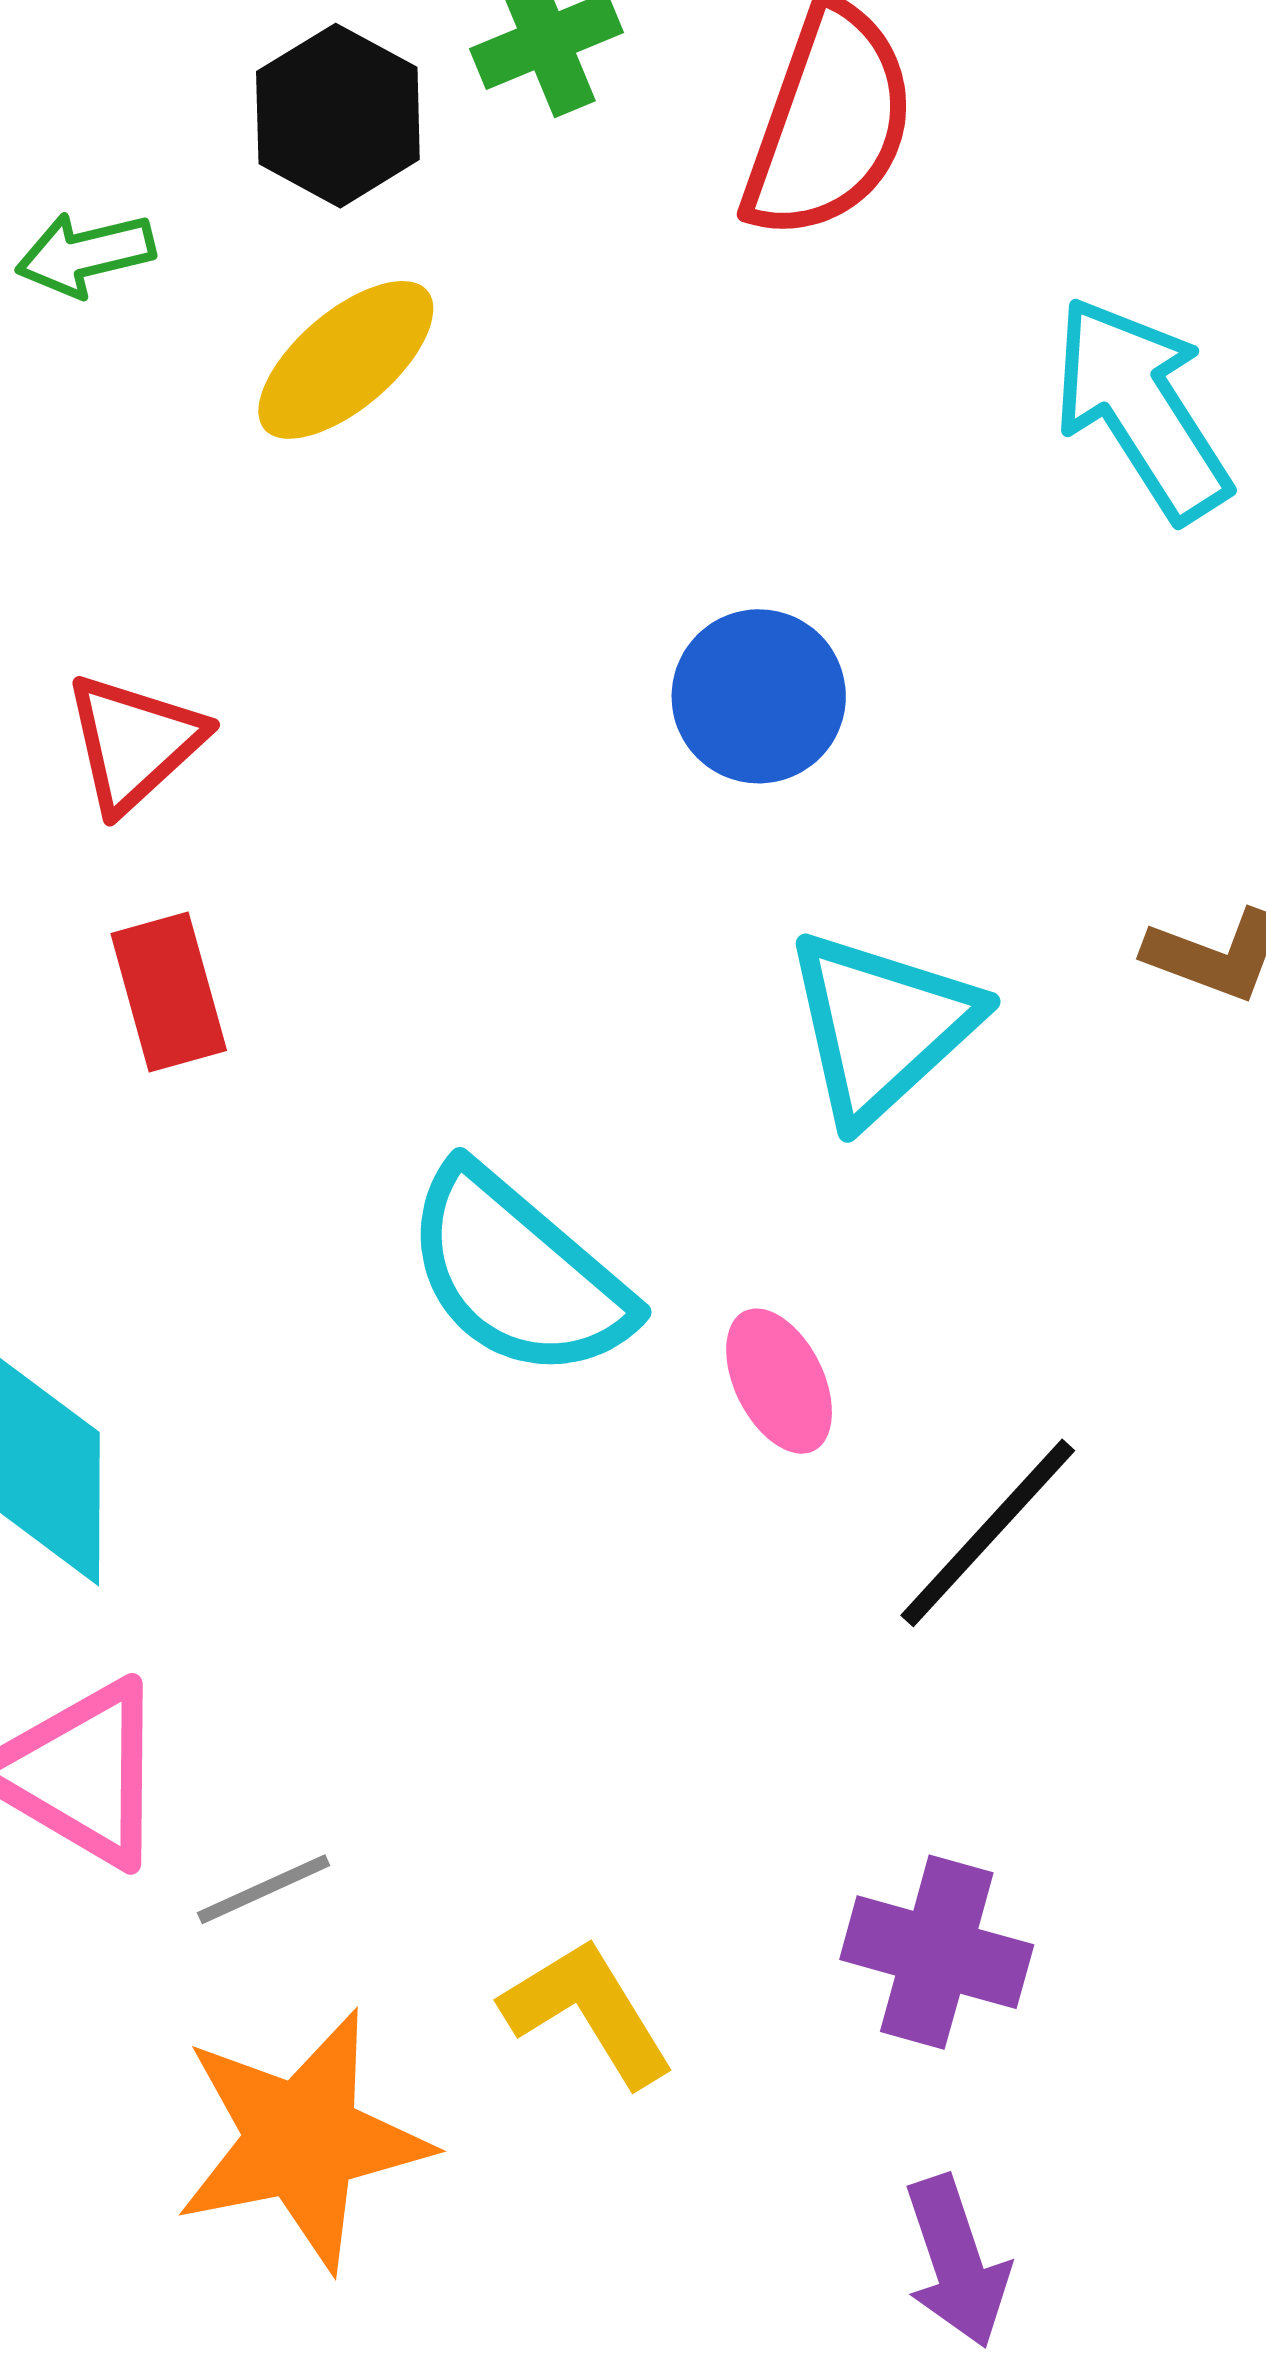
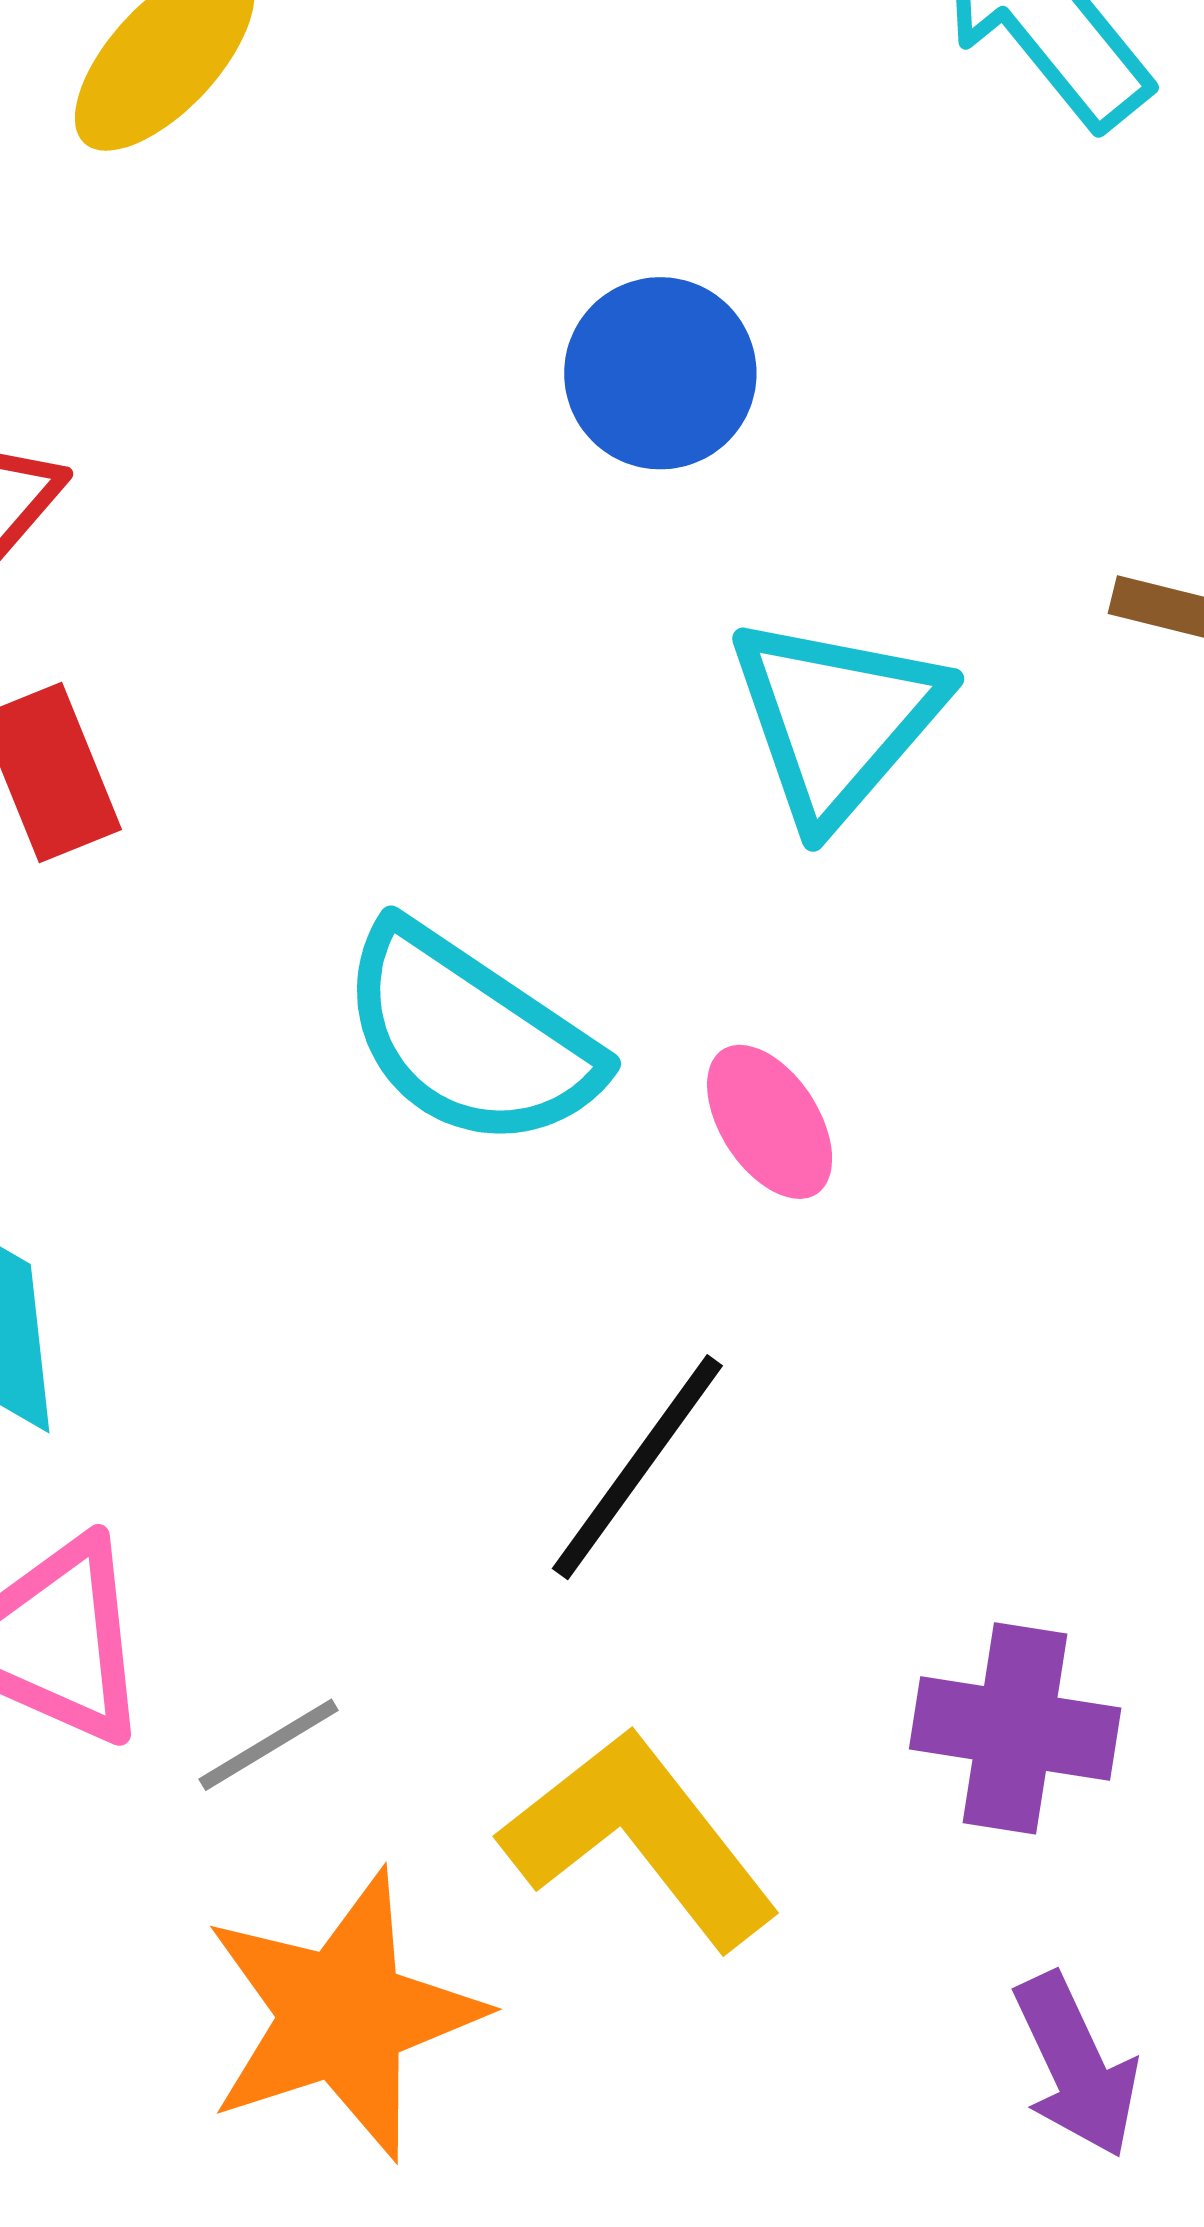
black line: (988, 1533) -> (637, 1467), moved
yellow L-shape: (588, 2012) -> (640, 1838), size x1.4

